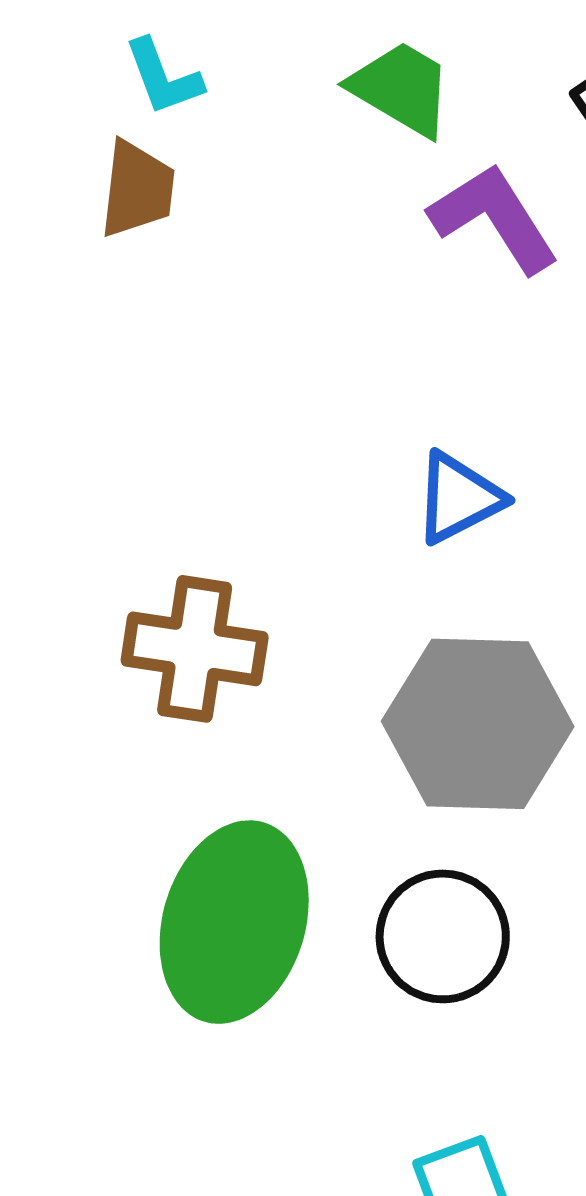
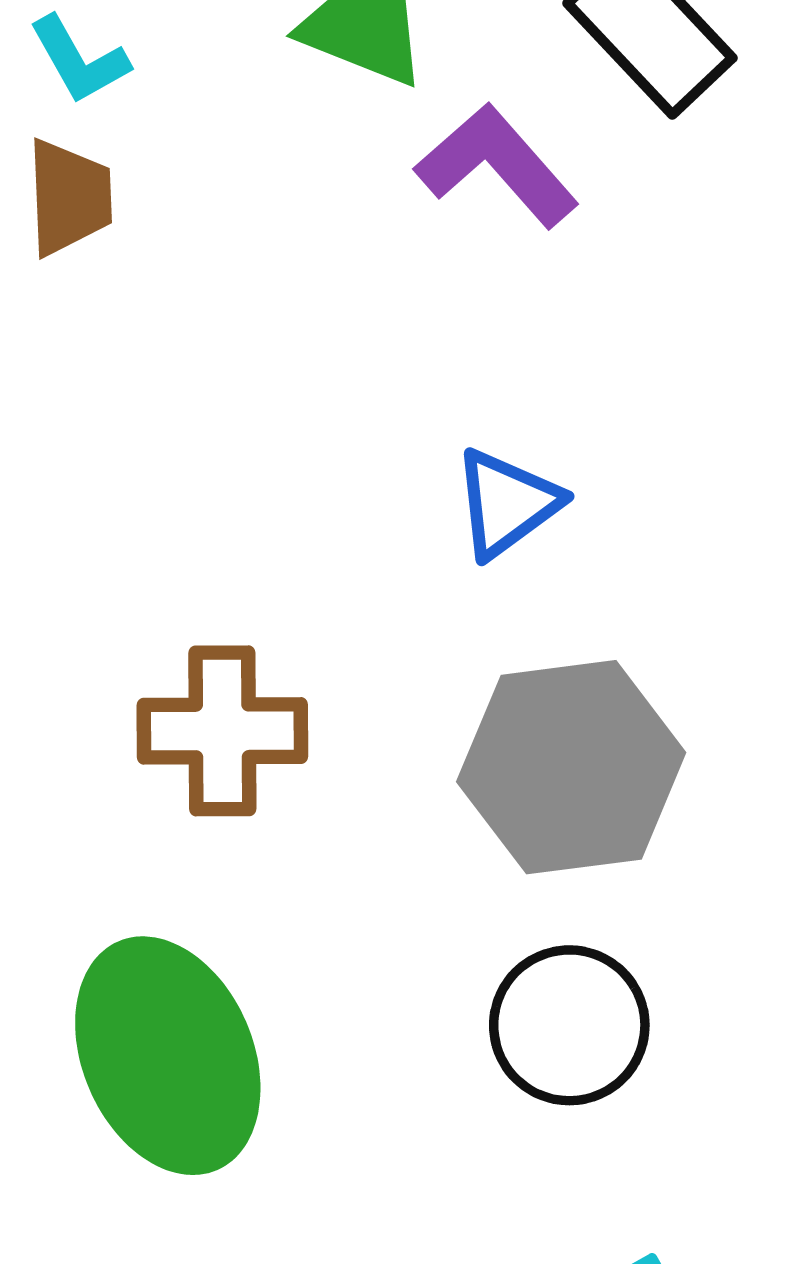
green ellipse: (234, 922) -> (168, 1056), moved, turned -31

